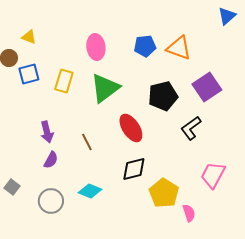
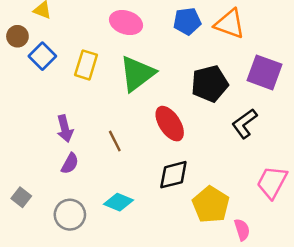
pink ellipse: (96, 47) -> (126, 23), turned -65
blue square: (29, 74) -> (42, 56), turned -30
purple square: (207, 87) -> (264, 72), turned -36

